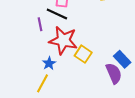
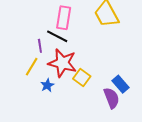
yellow line: (42, 83) -> (32, 67), moved

